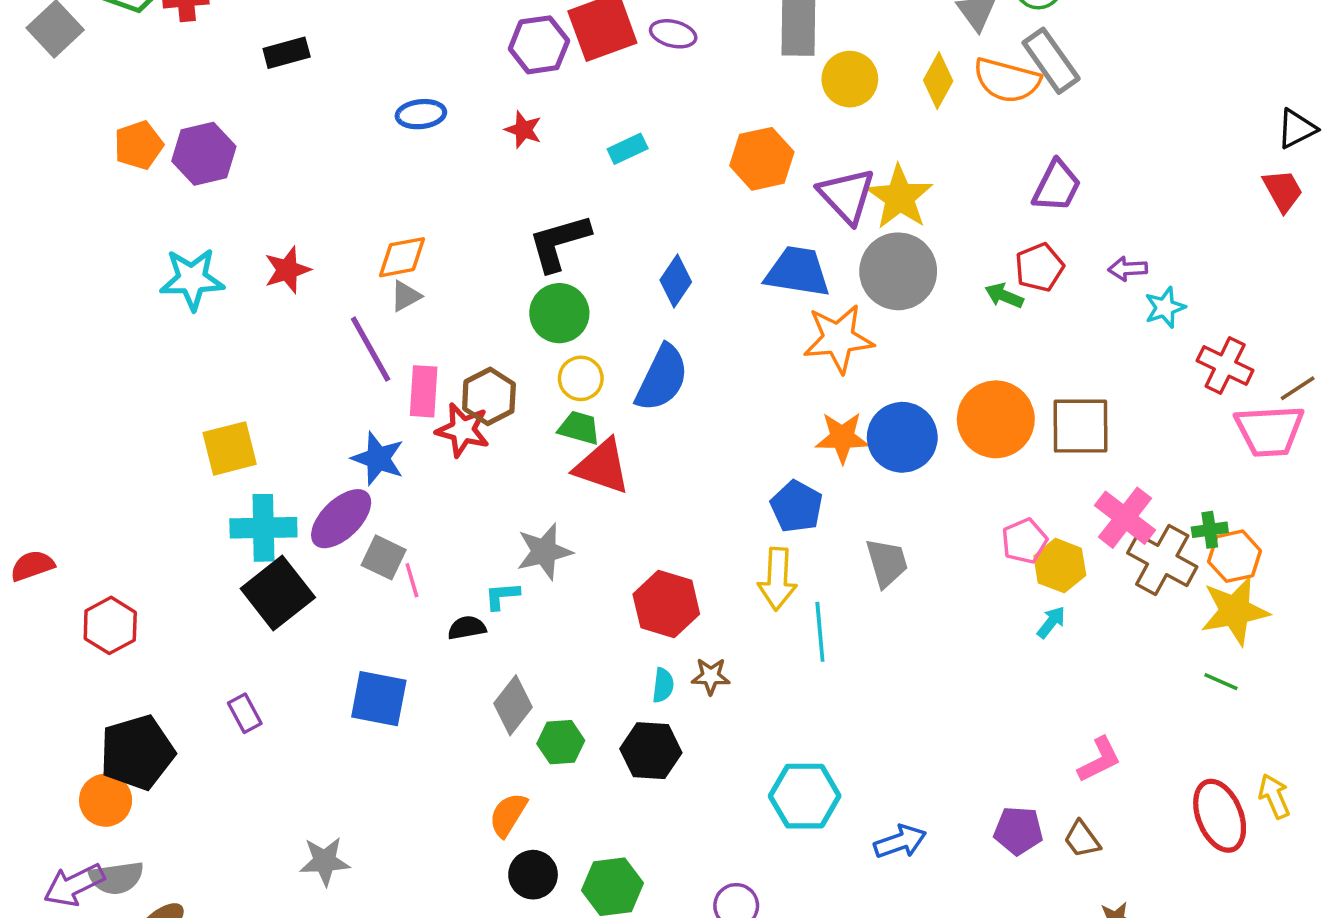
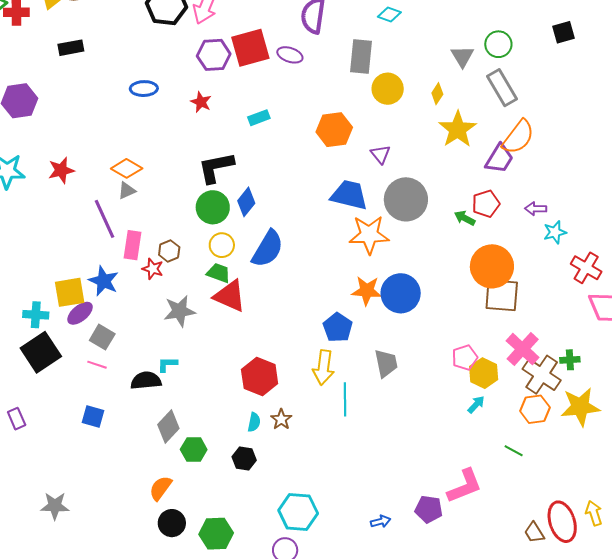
orange semicircle: (1007, 80) -> (518, 137), moved, turned -72
yellow diamond: (938, 81) -> (437, 94), size x0.7
purple triangle: (847, 196) -> (380, 154), size x0.6
yellow star: (900, 197) -> (458, 129), moved
orange diamond: (402, 257) -> (127, 168), turned 36
blue diamond: (676, 281) -> (246, 202), moved
brown hexagon: (489, 396) -> (169, 251), size x0.7
orange circle: (996, 419) -> (492, 266), moved
red star: (463, 430) -> (153, 269), size x0.7
yellow square: (230, 448) -> (70, 292), moved
purple ellipse: (341, 519) -> (80, 313), size x0.7
cyan cross: (263, 528) -> (36, 315), size x0.7
gray star: (544, 552) -> (179, 311), moved
orange hexagon: (1235, 556) -> (535, 409), moved
pink line: (412, 580) -> (97, 365), moved, turned -60
black semicircle: (467, 628) -> (146, 381), size x1.4
brown star: (711, 676) -> (281, 419), turned 30
green line: (1221, 682) -> (514, 451), moved
blue square: (379, 699) -> (93, 417), size x0.7
black hexagon: (651, 751) -> (244, 459), size x0.7
pink L-shape: (1099, 760) -> (465, 486), moved, size x1.4
cyan hexagon: (805, 796) -> (298, 512), moved
purple pentagon: (1018, 831) -> (429, 509), moved
brown trapezoid: (1082, 839) -> (534, 533), moved
blue arrow: (900, 842) -> (381, 521), size x0.7

